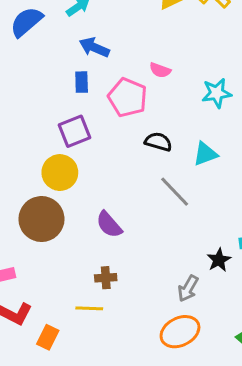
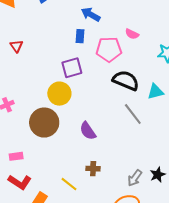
pink pentagon: (128, 97) -> (109, 49), turned -30
black semicircle: (158, 142) -> (126, 80), size x1.5
black star: (219, 260) -> (158, 175), moved
brown cross: (106, 278) -> (93, 169), moved
yellow line: (89, 308) -> (69, 184), turned 30

